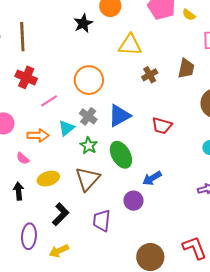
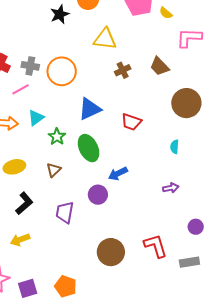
brown trapezoid: (186, 68) -> (160, 66), turned 120
gray cross: (88, 116) -> (30, 66), moved, turned -30
brown triangle: (88, 179) -> (54, 170), size x0.6

